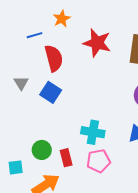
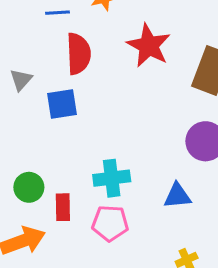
blue square: (51, 92) -> (62, 104), turned 35
cyan cross: (93, 132) -> (112, 178), turned -30

